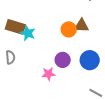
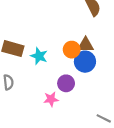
cyan star: (28, 33) -> (39, 56), moved
blue circle: (90, 60) -> (85, 62), moved

